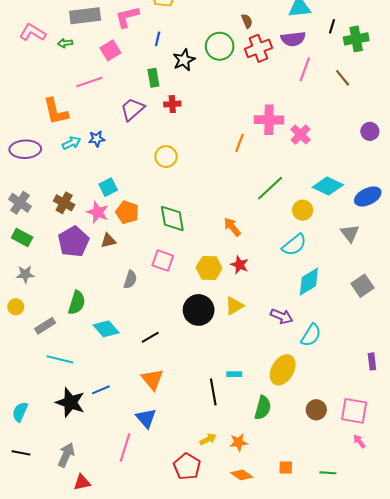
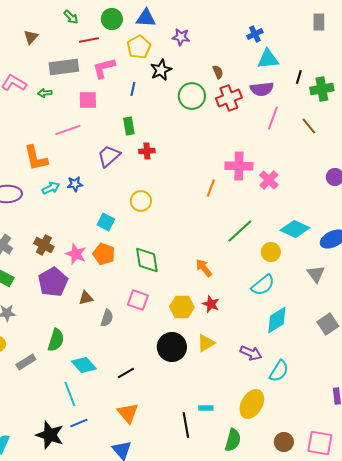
pink square: (110, 50) -> (88, 100), turned 30
black star: (184, 60) -> (161, 70), moved
cyan square: (108, 187) -> (106, 222), moved, turned -36
brown triangle: (108, 241) -> (86, 298), moved
cyan line: (60, 359) -> (70, 394), moved, turned 55

